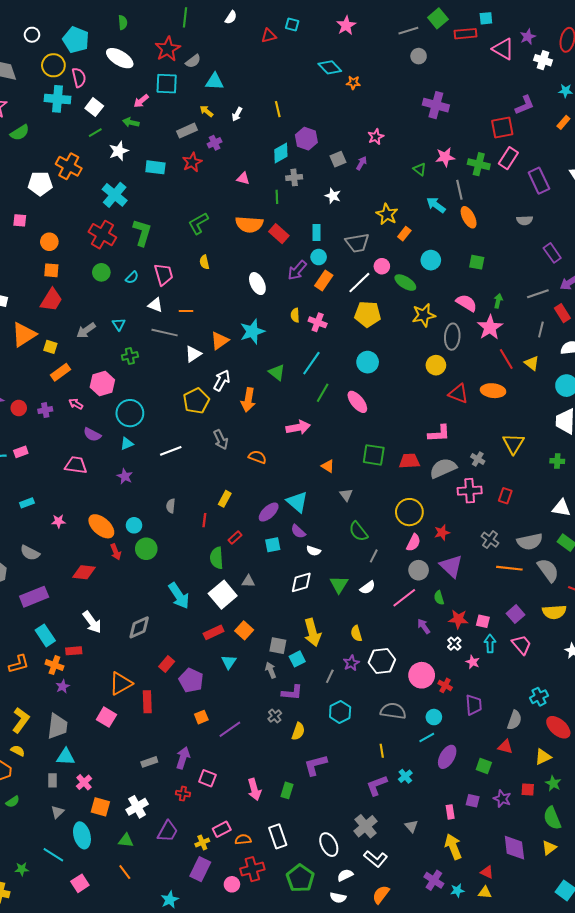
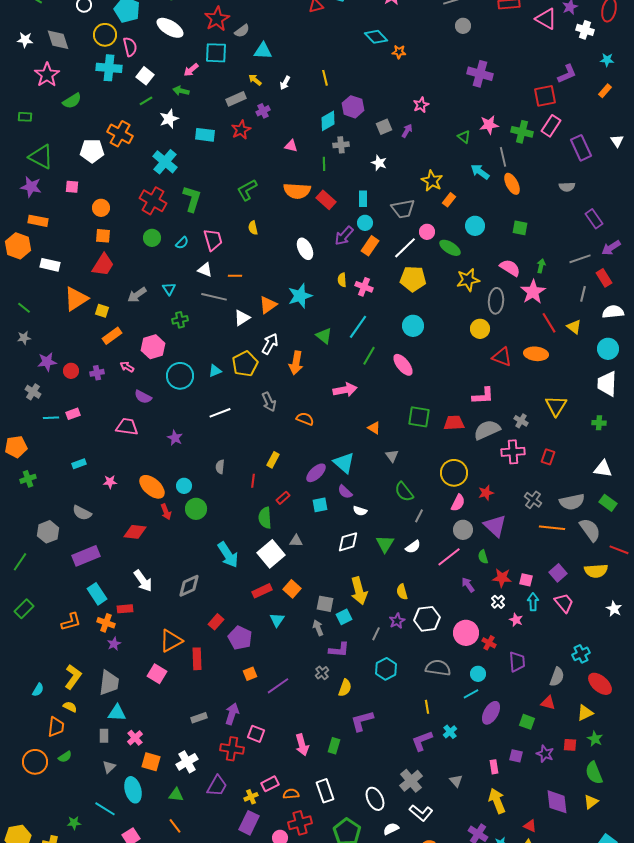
cyan triangle: (127, 444) -> (215, 371), moved
red cross: (183, 794) -> (232, 749), size x1.6

